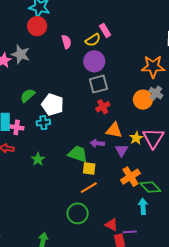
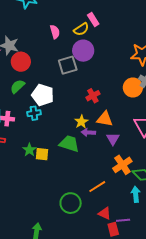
red circle: (37, 26) -> (21, 62), moved
gray square: (98, 84) -> (68, 65), moved
yellow star: (136, 138) -> (81, 122), moved
yellow square: (89, 169) -> (42, 154), moved
orange line: (89, 188) -> (97, 187), moved

